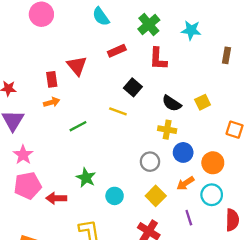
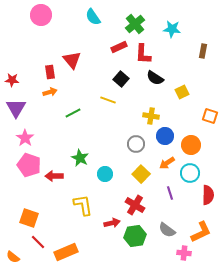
red rectangle: (117, 51) -> (119, 47), moved
black semicircle: (172, 103) -> (155, 78), moved
pink pentagon: (28, 186) -> (29, 165), turned 30

